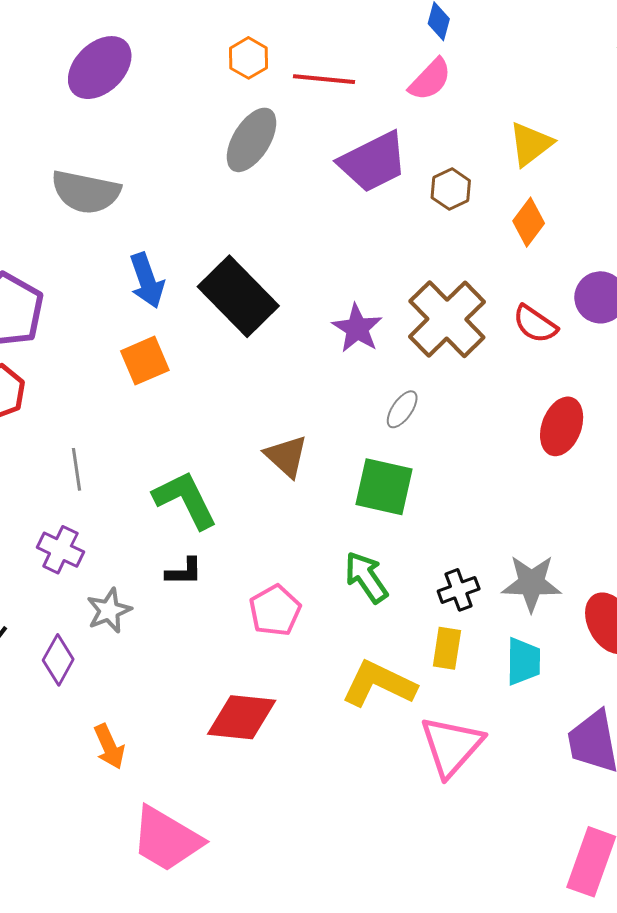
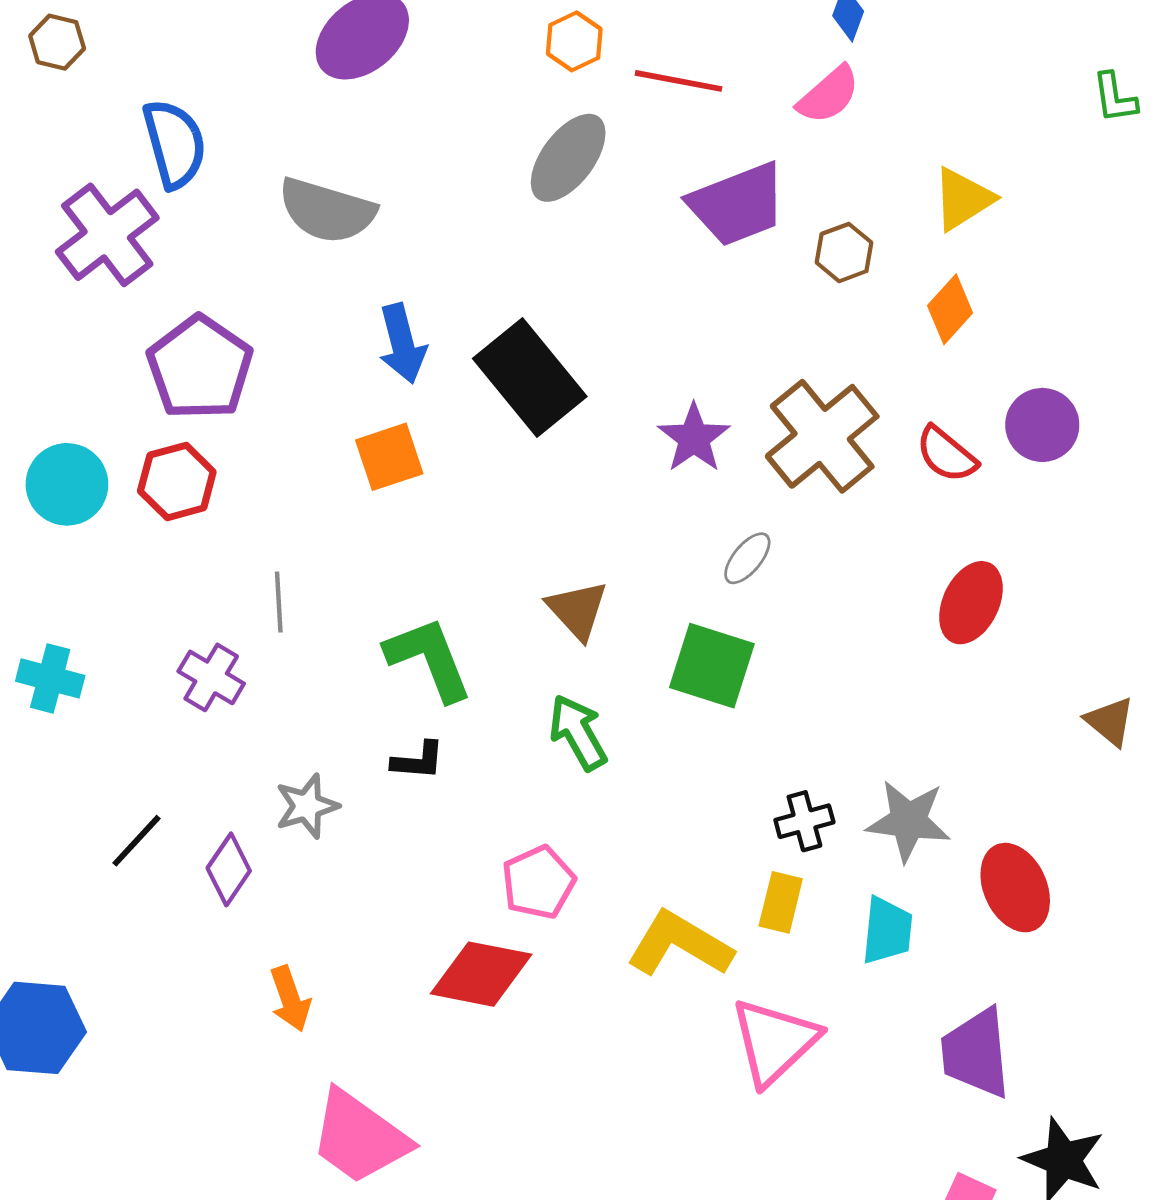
purple cross: (60, 550) -> (211, 677), moved
green arrow: (366, 577) -> (578, 732), moved
pink pentagon: (275, 610) -> (538, 882), moved

